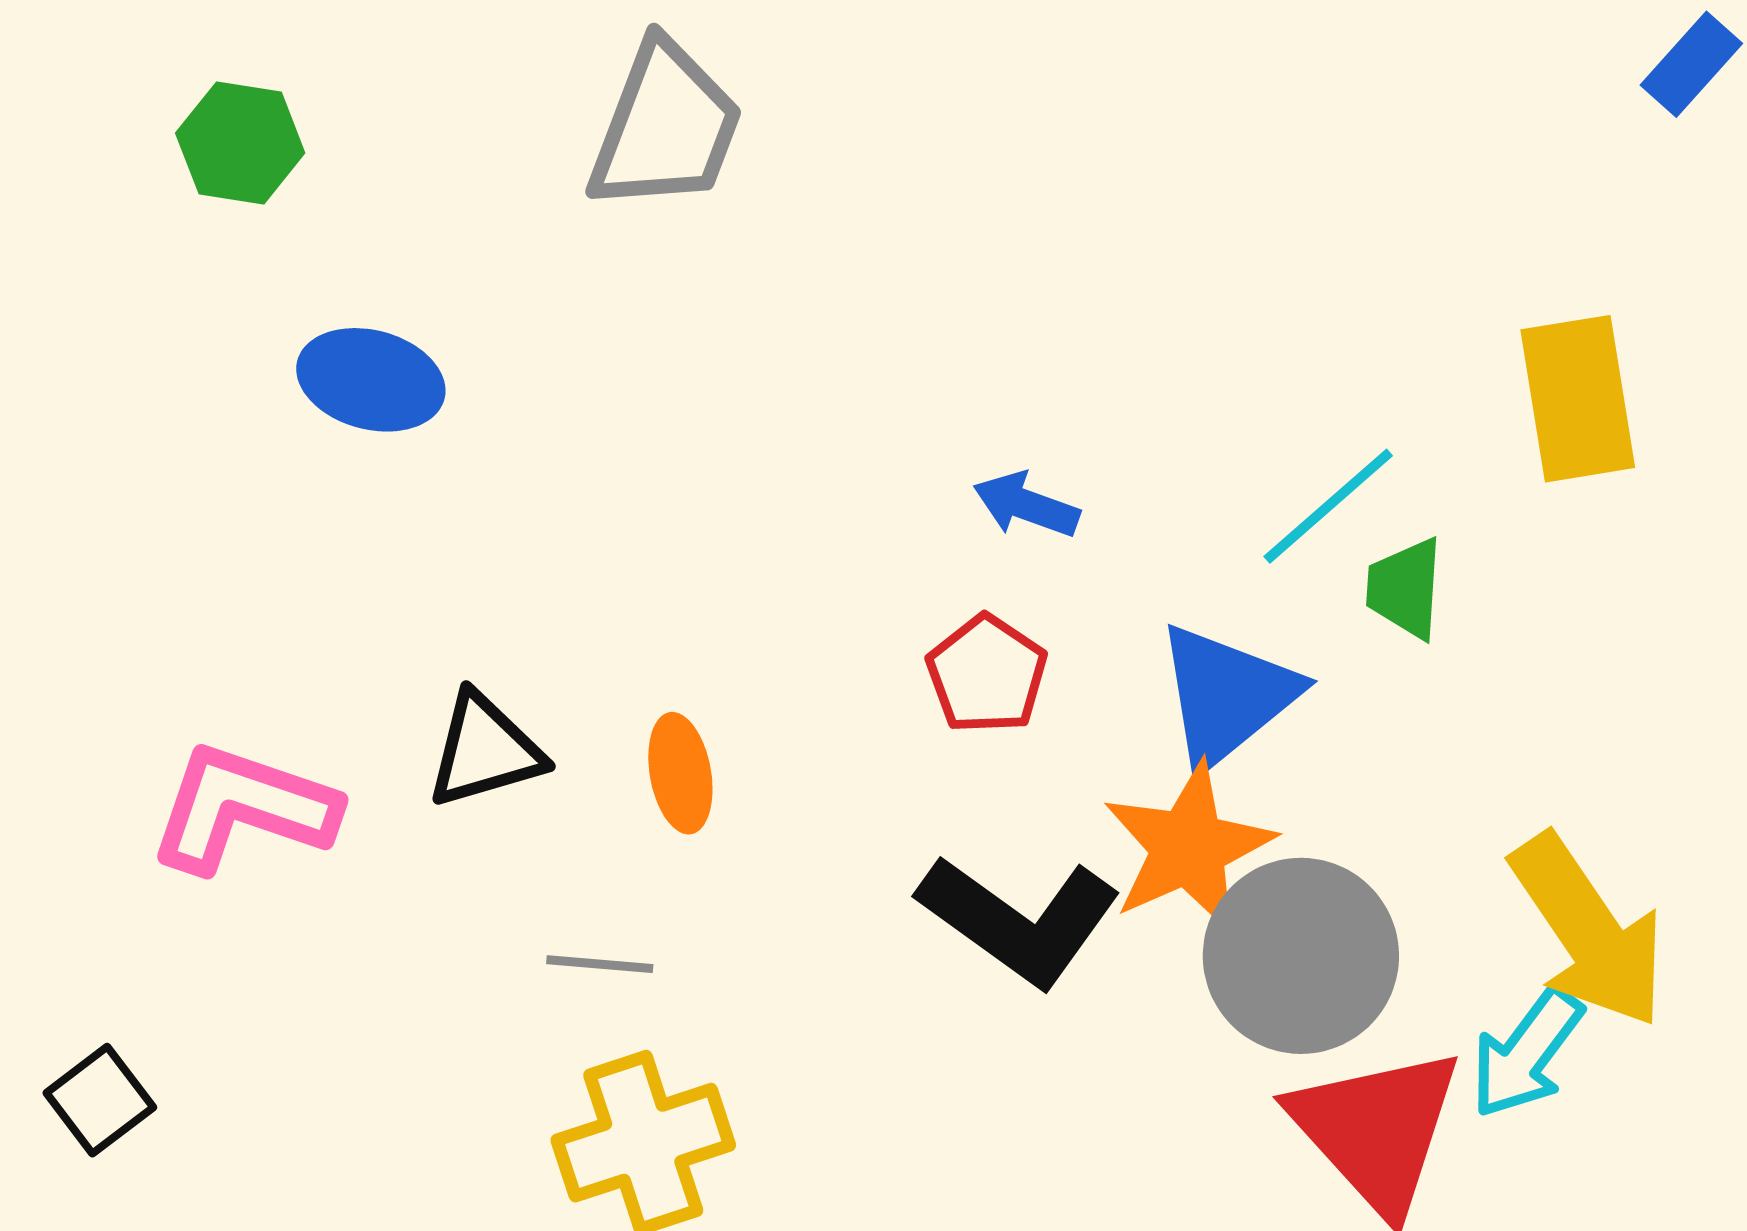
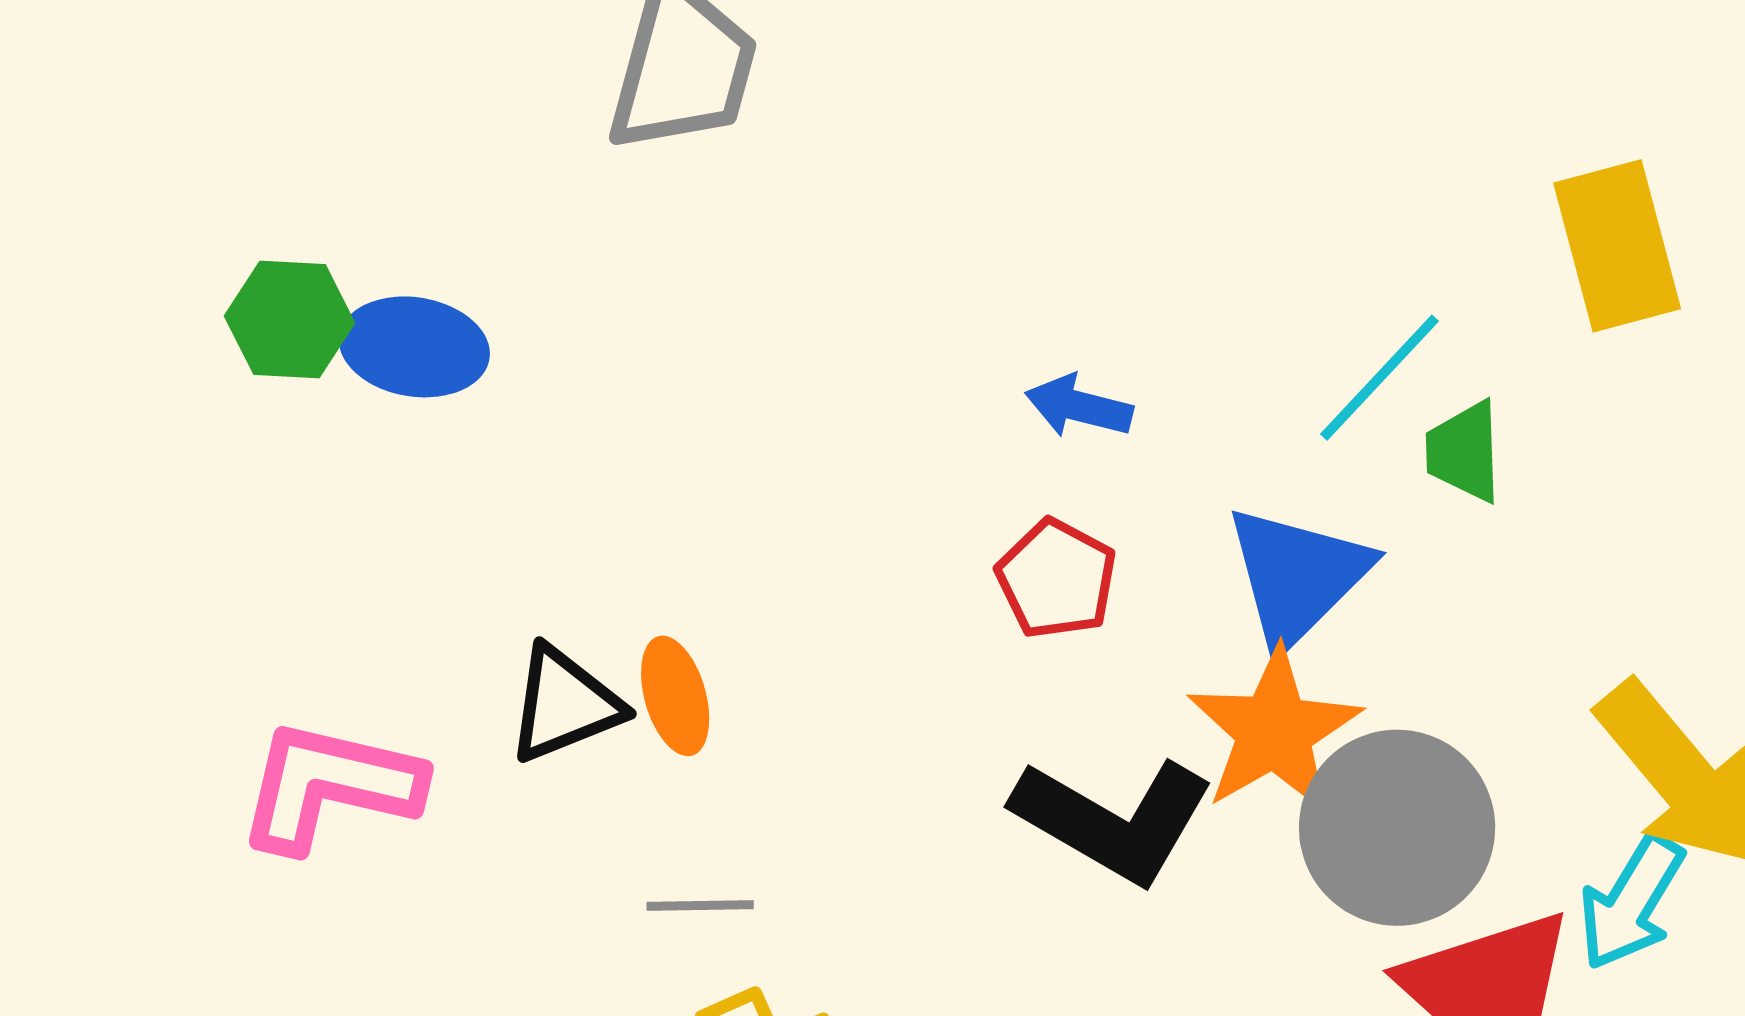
green hexagon: (240, 143) -> (290, 319), moved
orange ellipse: (680, 773) -> (675, 696), moved

